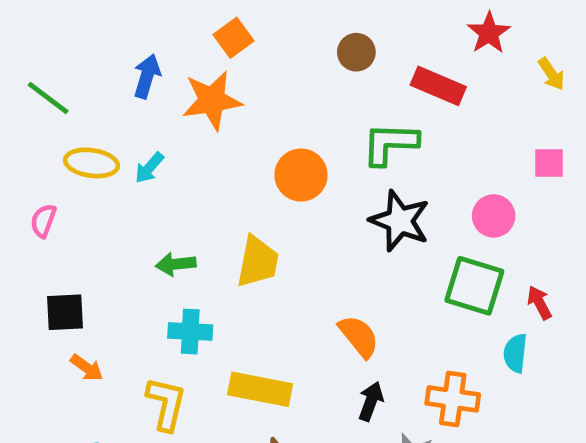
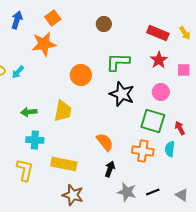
red star: (489, 33) -> (159, 60), moved
blue arrow: (147, 76) -> (17, 20), moved
red rectangle: (438, 86) -> (158, 33), moved
orange cross: (453, 399) -> (143, 151), moved

